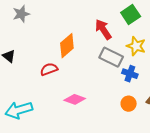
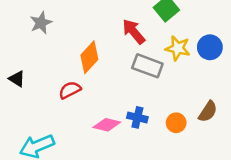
gray star: (21, 14) -> (41, 23), moved
blue cross: (130, 74) -> (137, 117), moved

